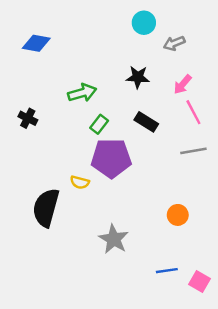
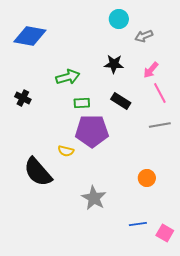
blue diamond: (36, 43) -> (30, 36), size x1.4
green rectangle: (99, 124) -> (82, 103), turned 49
black semicircle: (46, 208) -> (38, 172), turned -56

